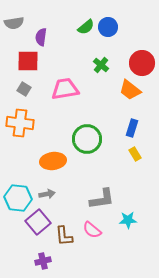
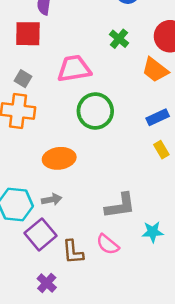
gray square: (24, 89) -> (23, 79), moved
blue rectangle: (132, 128) -> (158, 117), turned 48
green circle: (87, 139) -> (95, 111), moved
purple cross: (43, 261) -> (47, 283), turned -35

